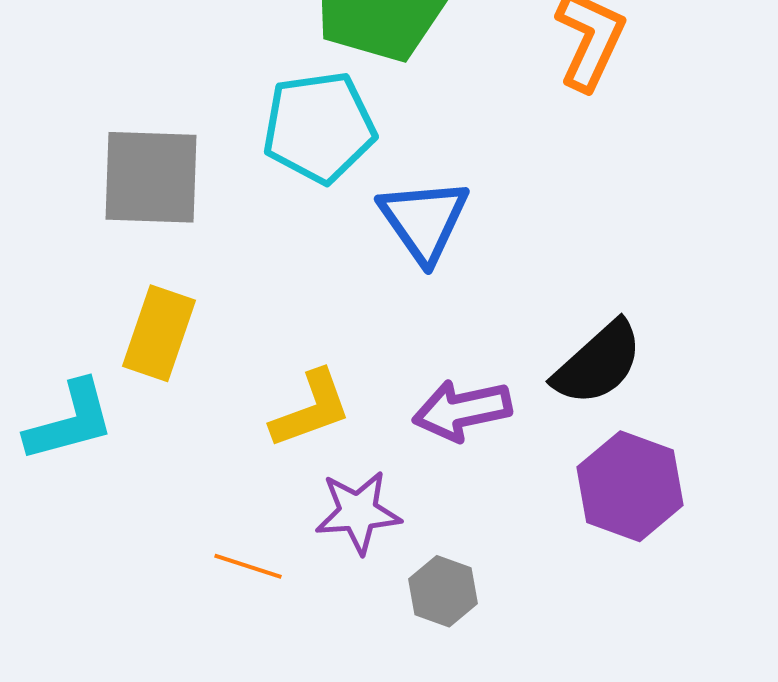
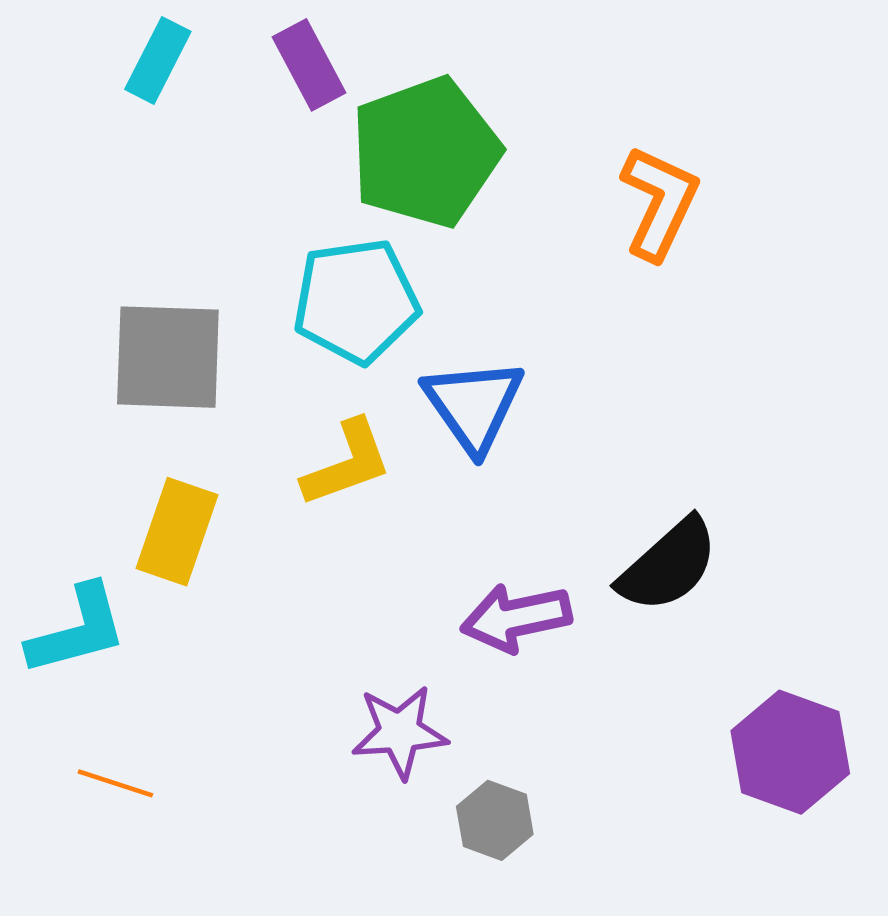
yellow L-shape: (311, 409) -> (347, 463), moved
purple hexagon: (630, 486) -> (790, 752), moved
orange line: (248, 566) -> (115, 783), moved

